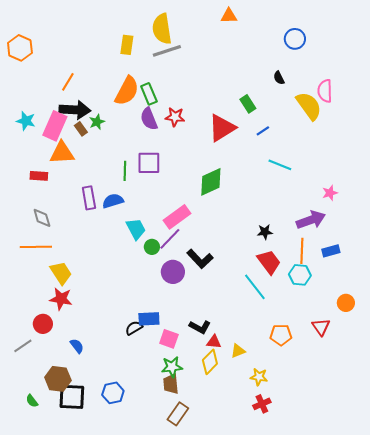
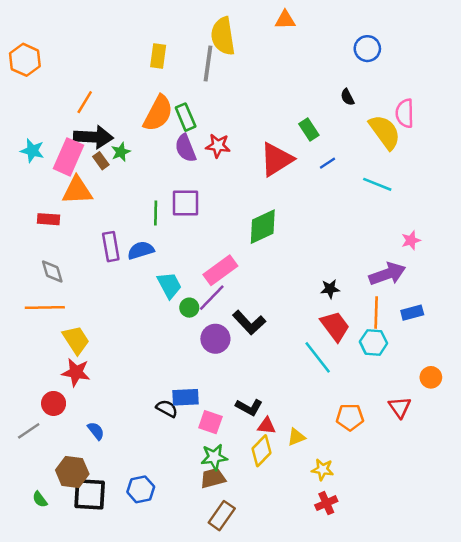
yellow semicircle: (162, 29) -> (223, 36), moved
gray line: (167, 51) -> (208, 64), turned -64
cyan line: (280, 165) -> (377, 184), moved
black semicircle: (134, 328) -> (167, 408), turned 60
brown trapezoid: (171, 384) -> (213, 478), turned 80

